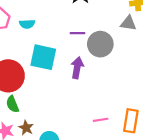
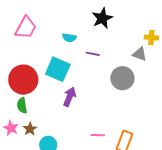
cyan semicircle: (27, 24) -> (69, 38), moved
gray circle: (100, 44) -> (122, 78), moved
purple arrow: (77, 68) -> (70, 97), moved

